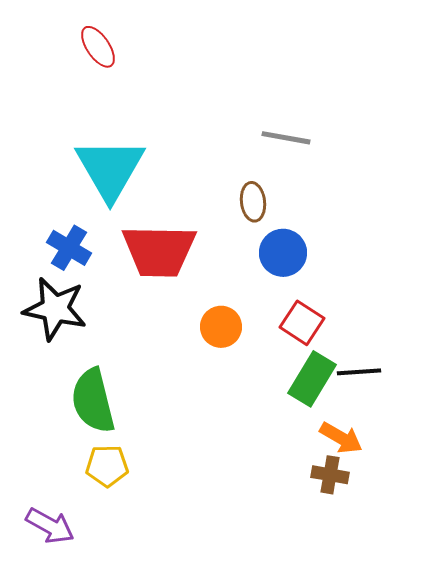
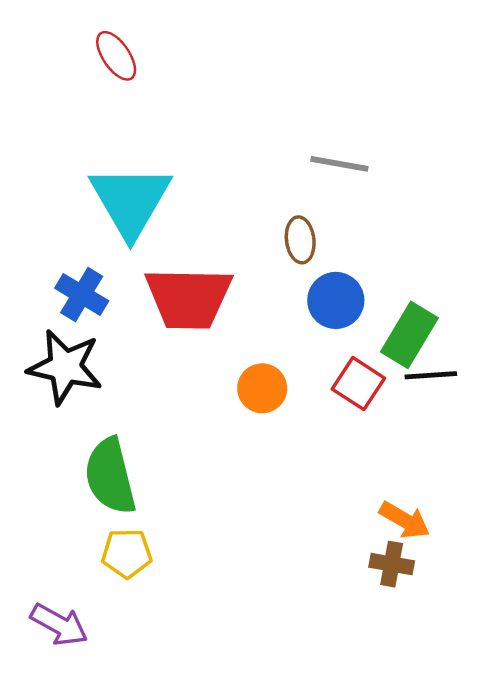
black line: (359, 372) -> (431, 375), moved
green rectangle: (312, 379) -> (409, 335), moved

